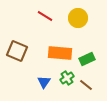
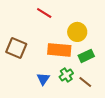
yellow circle: (78, 18) -> (77, 32), moved

